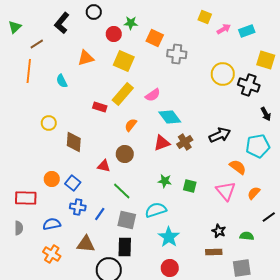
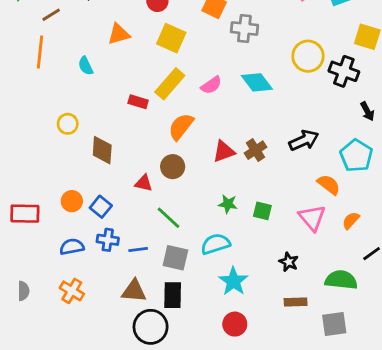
cyan diamond: (170, 117) -> (257, 82), moved
orange semicircle: (131, 125) -> (181, 127), size x1.5
cyan pentagon: (258, 146) -> (356, 156), turned -30
red rectangle: (26, 198) -> (25, 214), moved
blue line: (100, 214) -> (138, 249), turned 48
blue semicircle: (52, 224) -> (72, 247), moved
gray semicircle: (19, 228) -> (23, 291), moved
black star: (219, 231) -> (289, 262), moved
green semicircle: (247, 236) -> (341, 280), size x1.6
brown triangle: (86, 244) -> (134, 291), moved
orange cross: (52, 254) -> (72, 291), moved

